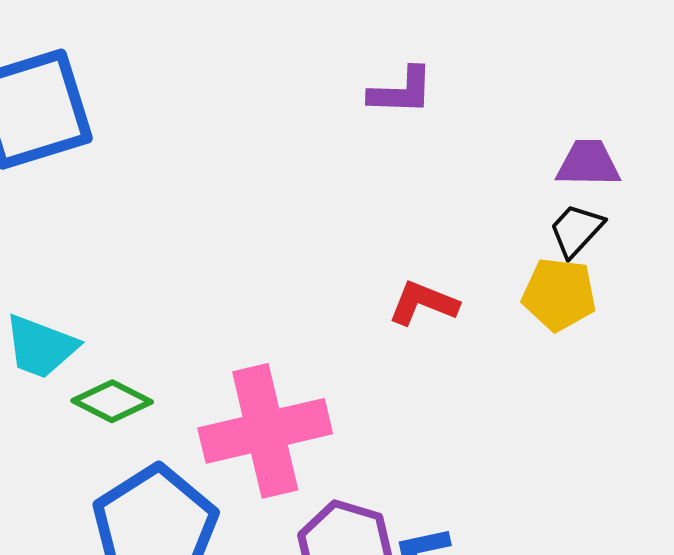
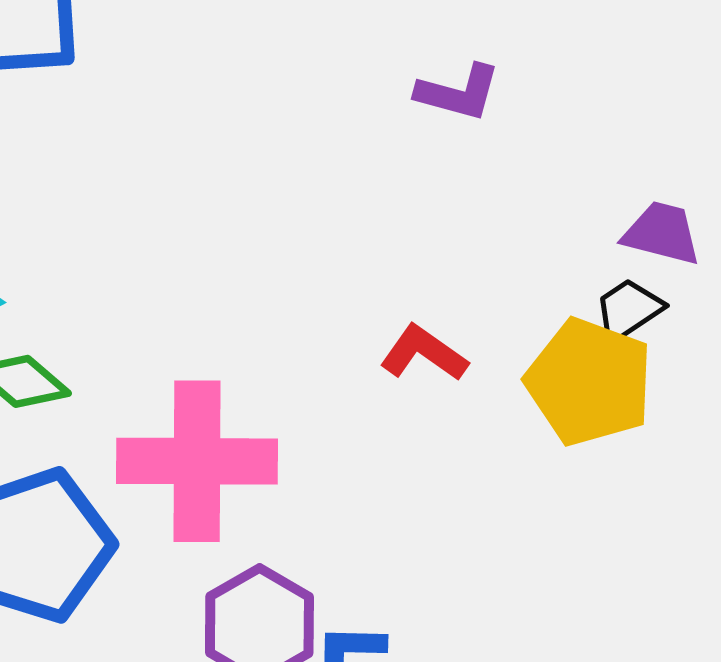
yellow pentagon: (559, 294) -> (589, 382), size x1.4

